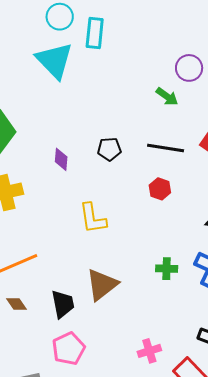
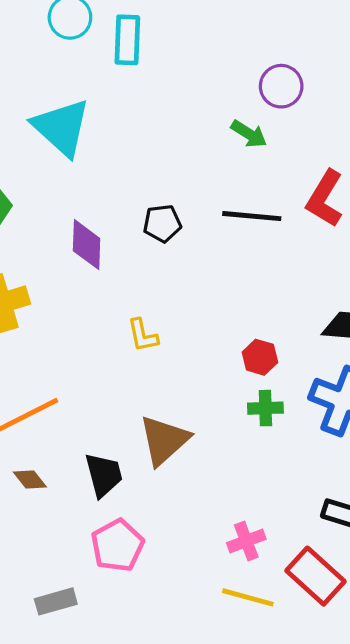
cyan triangle: (54, 60) -> (61, 127), moved
purple diamond: (61, 159) -> (87, 245), size x1.4
red hexagon: (160, 189) -> (260, 357), moved
yellow L-shape: (93, 218) -> (143, 335), size x0.7

